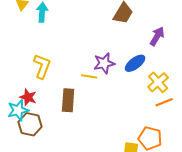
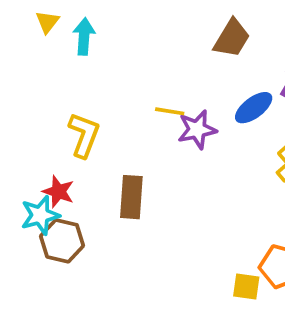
blue ellipse: (135, 63) -> (254, 108), moved
yellow line: (89, 76) -> (170, 111), moved

